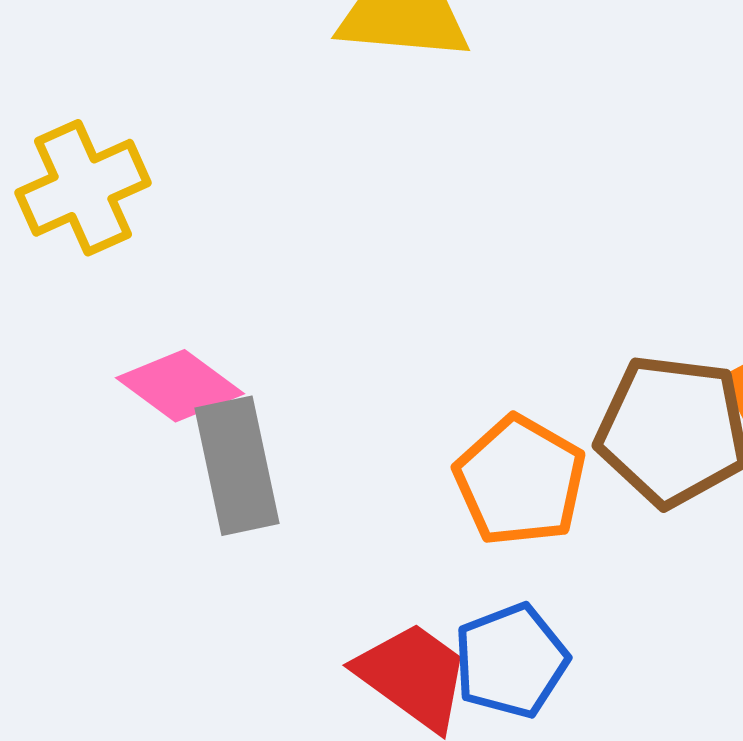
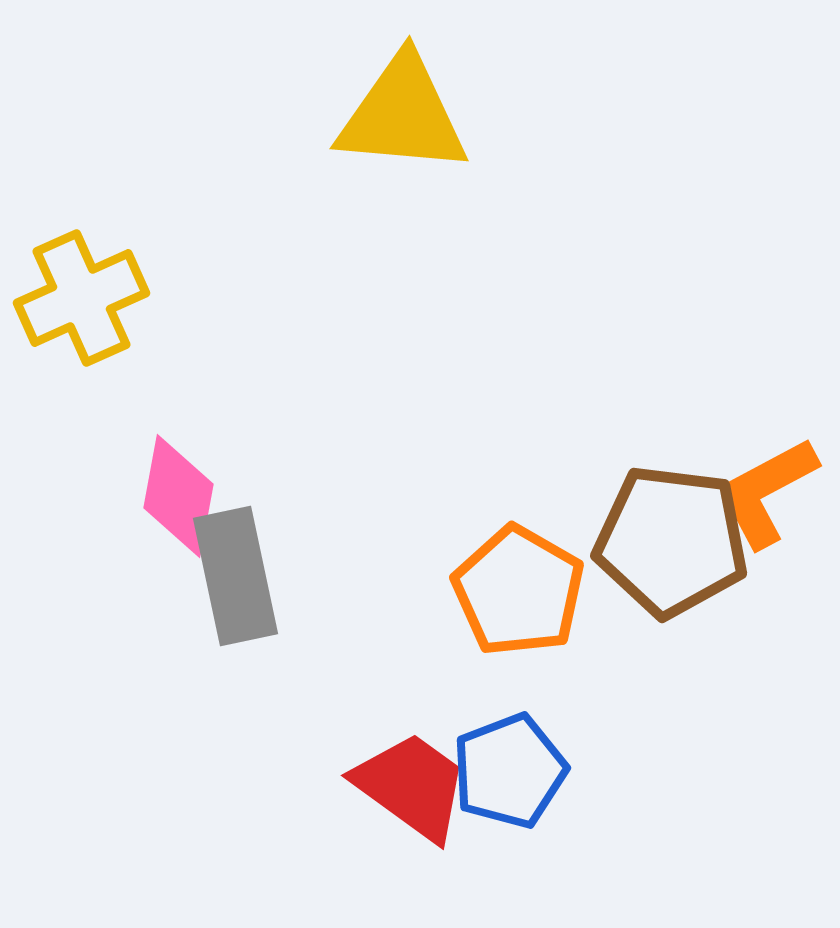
pink diamond: (180, 386) -> (179, 496), turned 64

